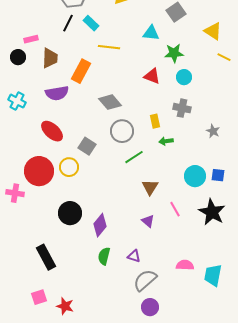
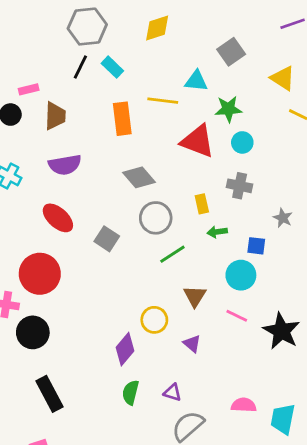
yellow line: (109, 47) -> (163, 101), moved
orange rectangle: (81, 71) -> (122, 119), moved, turned -35
red triangle: (152, 76) -> (198, 141), size x1.5
yellow circle: (69, 167) -> (154, 320), moved
blue square: (218, 175) -> (256, 246), moved
cyan circle: (195, 176) -> (241, 275), moved
pink line: (175, 209) -> (237, 316), moved, turned -35
black circle: (70, 213) -> (33, 332), moved

